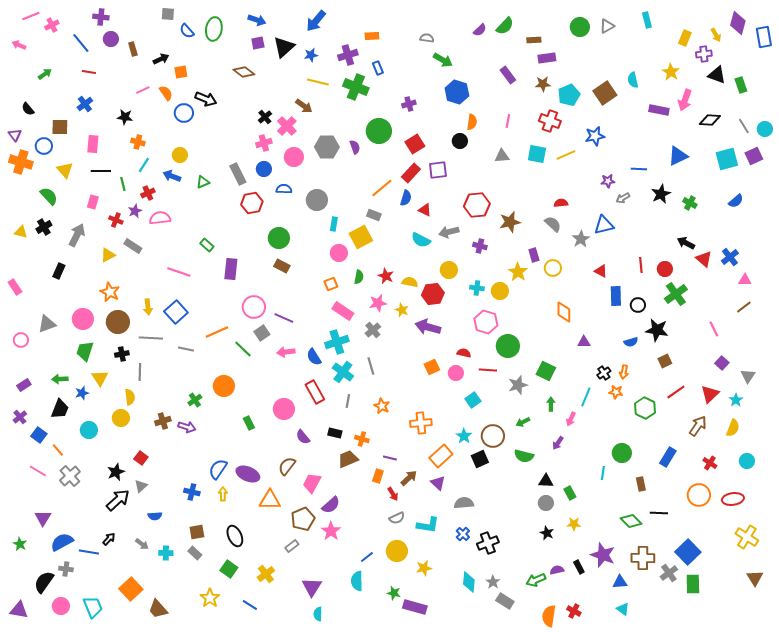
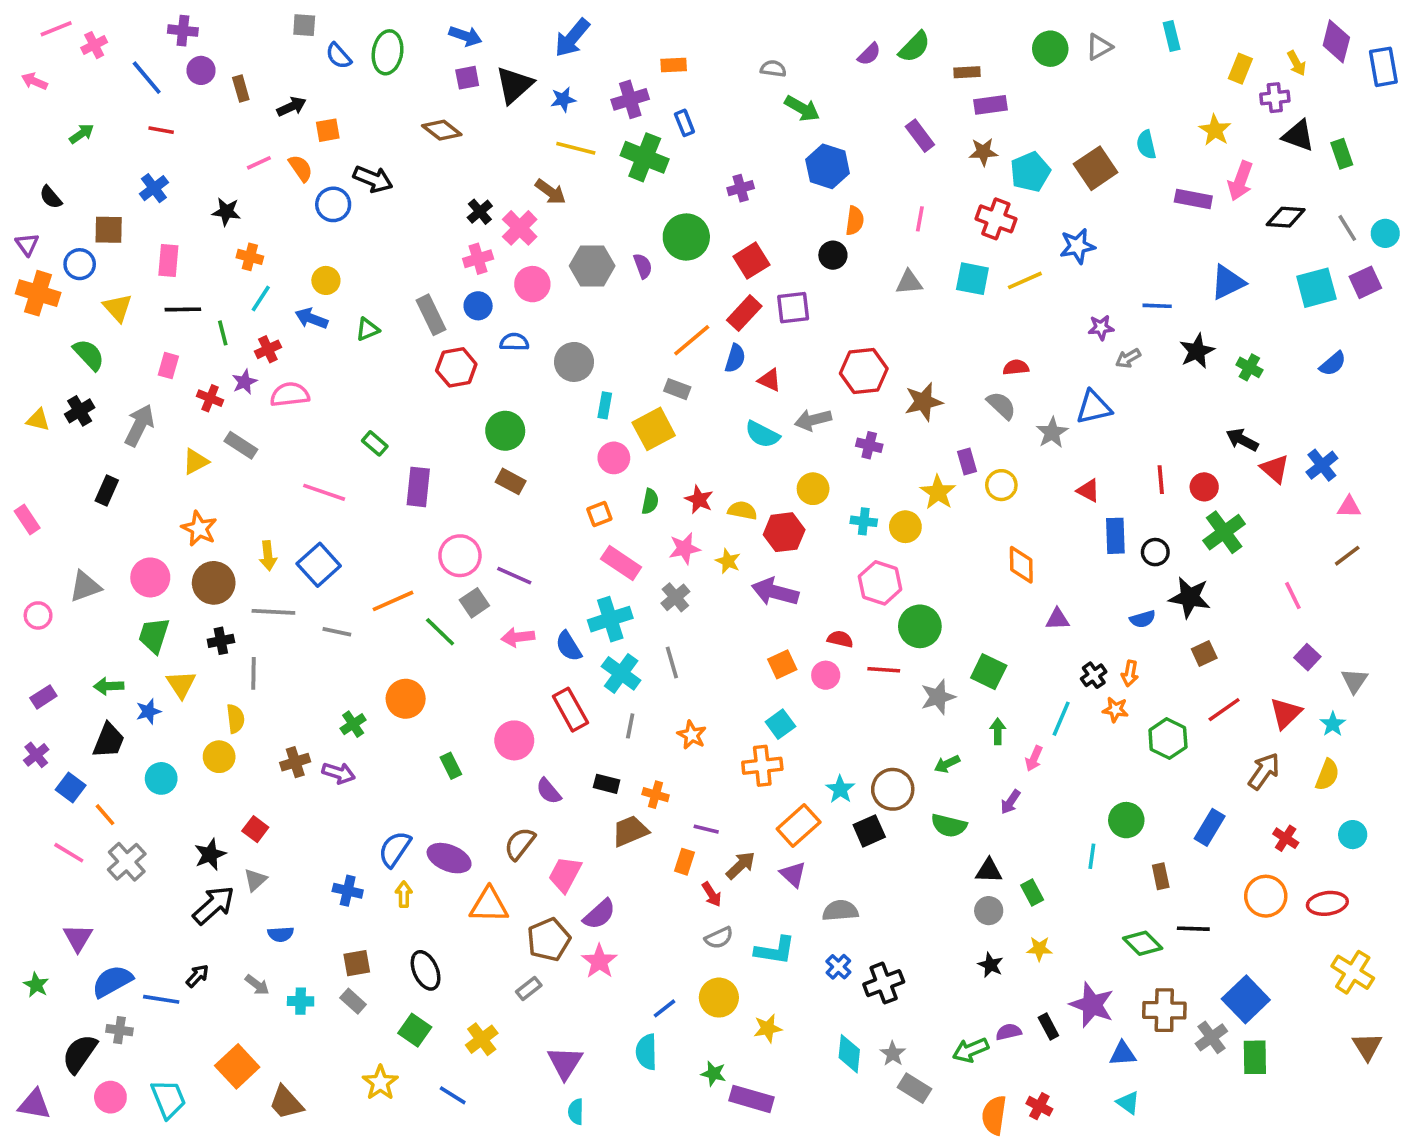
cyan square: (473, 400) -> (780, 724), moved

